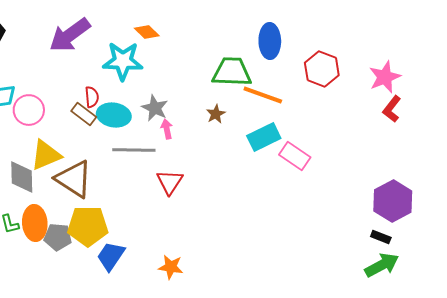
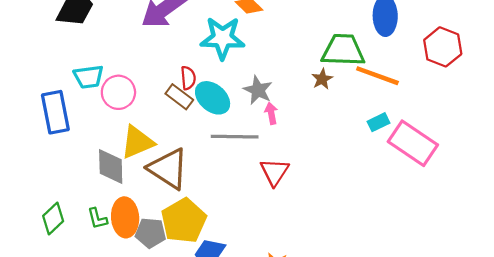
brown star: (216, 114) -> (322, 79), moved
cyan ellipse: (114, 115) -> (213, 98), turned 32
cyan rectangle: (264, 137) -> (379, 122), size x0.6
pink rectangle: (295, 156) -> (413, 143), size x1.4
yellow pentagon: (88, 226) -> (184, 221), turned -30

